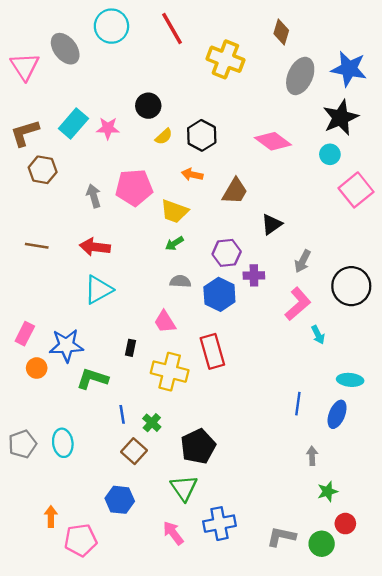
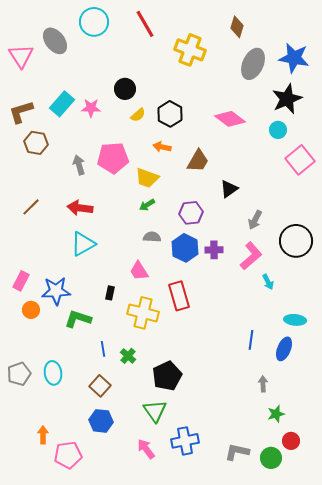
brown line: (37, 246) -> (31, 207), turned -54
purple cross: (254, 275) -> (214, 250), moved
brown square: (134, 451) -> (100, 386), moved

